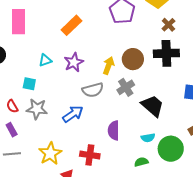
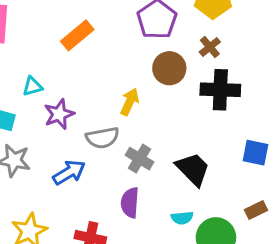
brown cross: (168, 25) -> (210, 47), moved
brown circle: (133, 59) -> (169, 68), moved
purple star: (74, 62) -> (59, 114), moved
gray cross: (126, 87) -> (139, 159), moved, turned -30

